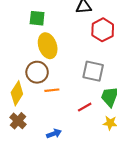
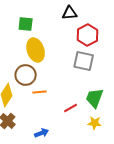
gray square: (93, 71) -> (84, 61), moved

